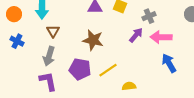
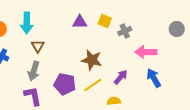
gray cross: (149, 16) -> (125, 31), moved
purple arrow: (136, 35) -> (121, 77), moved
brown star: (93, 40) -> (92, 60), moved

